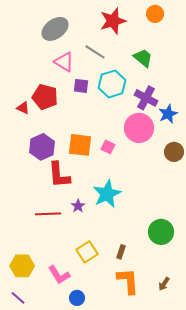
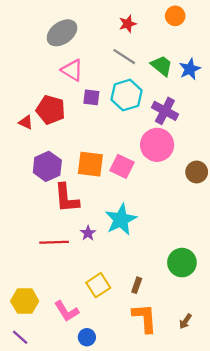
red star: (113, 21) -> (128, 24), size x0.6
gray line: (95, 52) -> (124, 57), moved
blue star: (168, 114) -> (190, 69), moved
pink square: (108, 147) -> (122, 166), size x1.5

